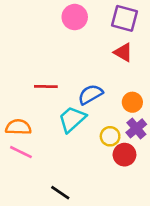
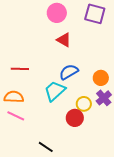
red triangle: (123, 52) -> (64, 40), moved
red line: (46, 86) -> (20, 69), moved
red circle: (124, 155) -> (75, 118), moved

